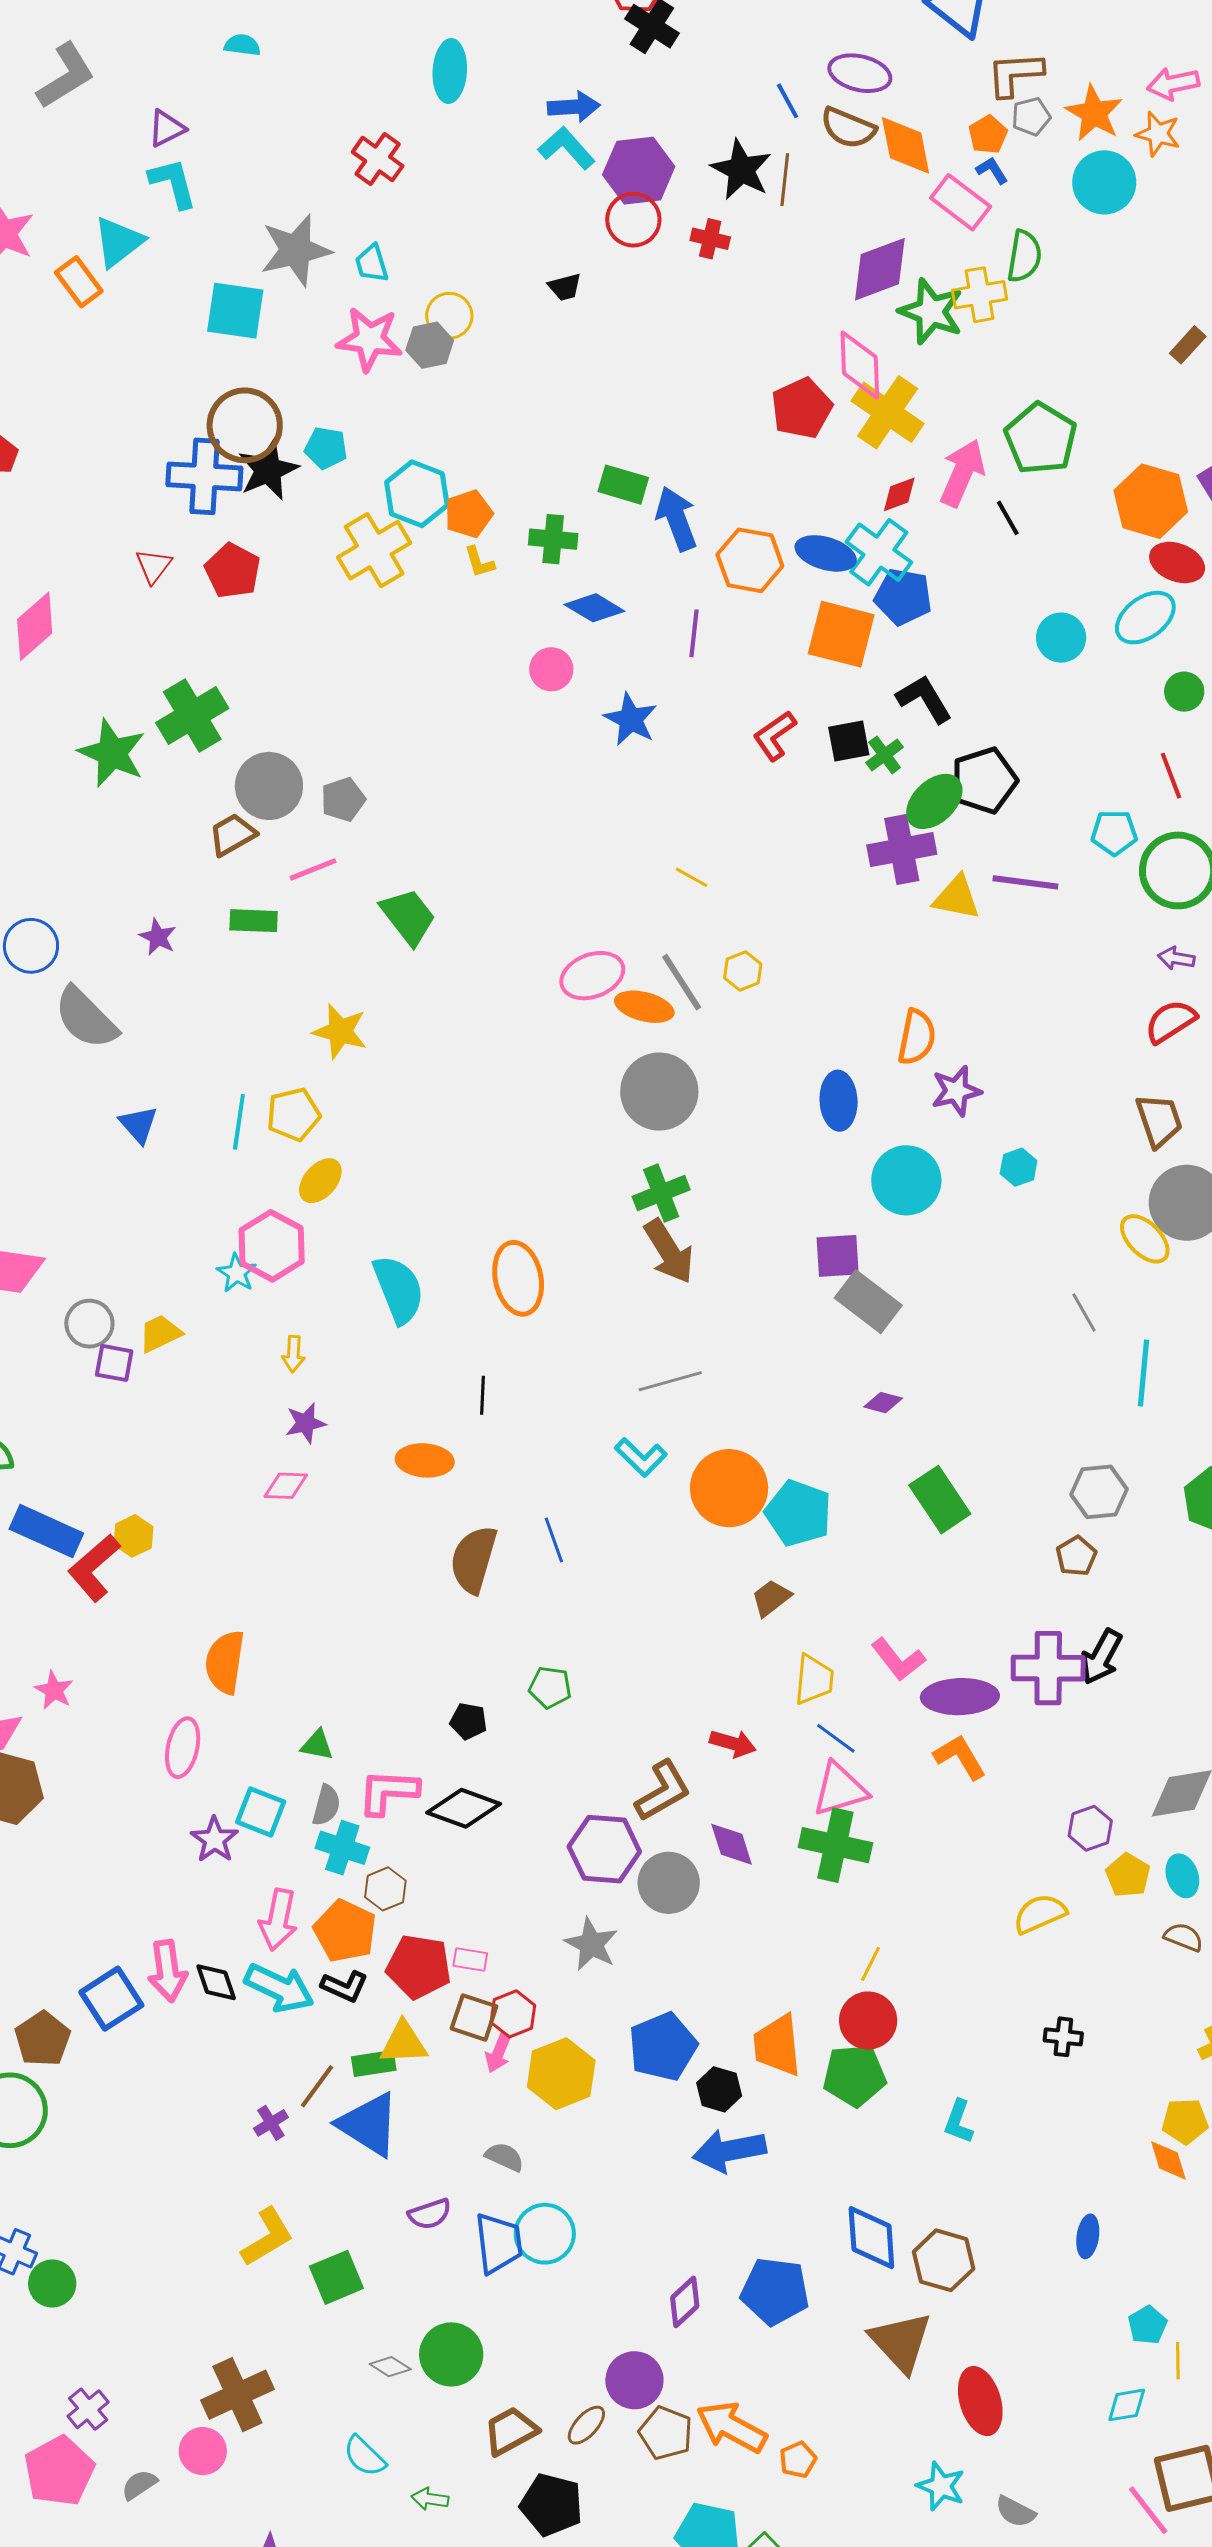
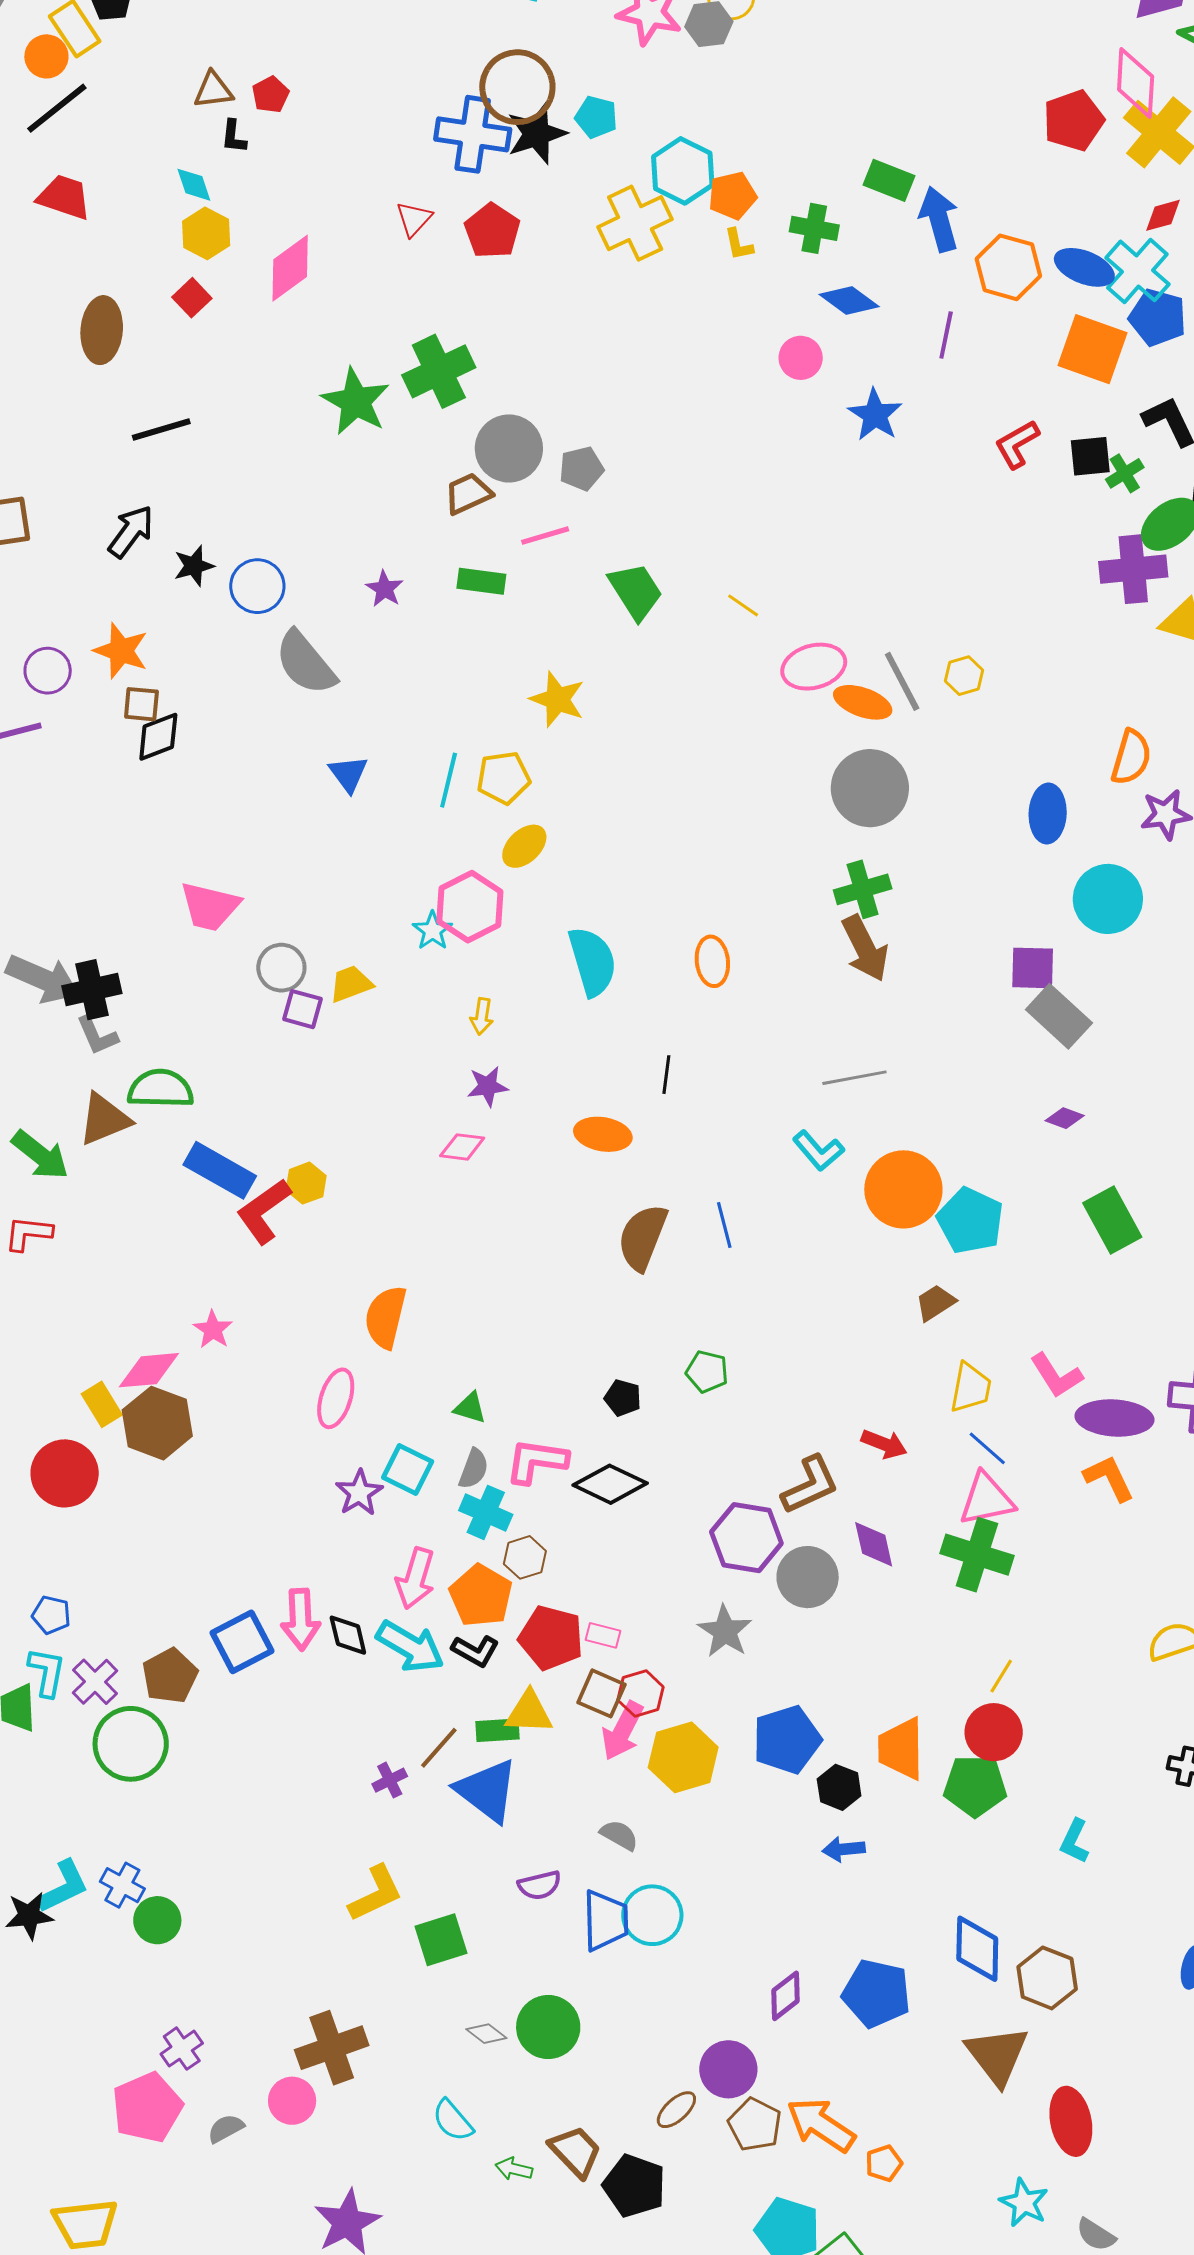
yellow line: (692, 877) -> (743, 605), moved
orange ellipse: (518, 1278) -> (712, 961), size x0.7
pink arrow: (498, 2053) -> (622, 1731), size x1.5
blue arrow: (729, 2151) -> (844, 1849), size x0.6
brown trapezoid: (511, 2431) -> (575, 2151), moved, turned 70

